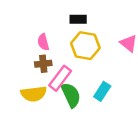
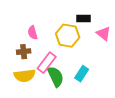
black rectangle: (78, 19) -> (84, 19), moved
brown cross: (43, 64) -> (24, 52), moved

